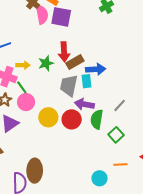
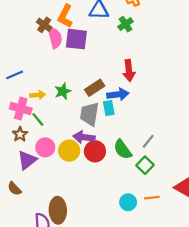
red arrow: (64, 52) -> (129, 70), moved
pink circle: (26, 102) -> (45, 147), moved
purple arrow: (84, 104) -> (84, 137), moved
gray line: (120, 105) -> (148, 141), moved
green semicircle: (97, 119) -> (123, 149), turned -42
cyan circle: (100, 178) -> (128, 202), moved

